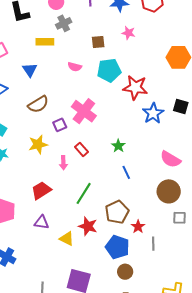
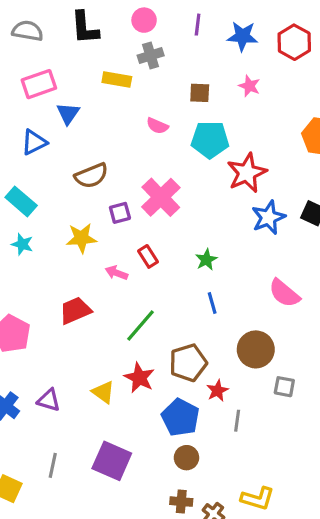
blue triangle: (30, 70) -> (68, 113), moved
red star: (135, 88) -> (247, 173), turned 30
pink arrow: (63, 163) -> (116, 273), turned 104
brown circle: (169, 191) -> (256, 349), moved
purple triangle: (41, 222) -> (49, 400), moved

